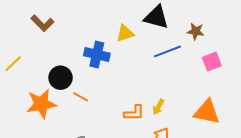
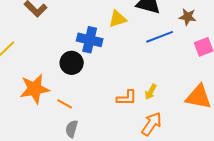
black circle: (61, 78) -> (72, 63), moved
orange line: (81, 97) -> (65, 104), moved

